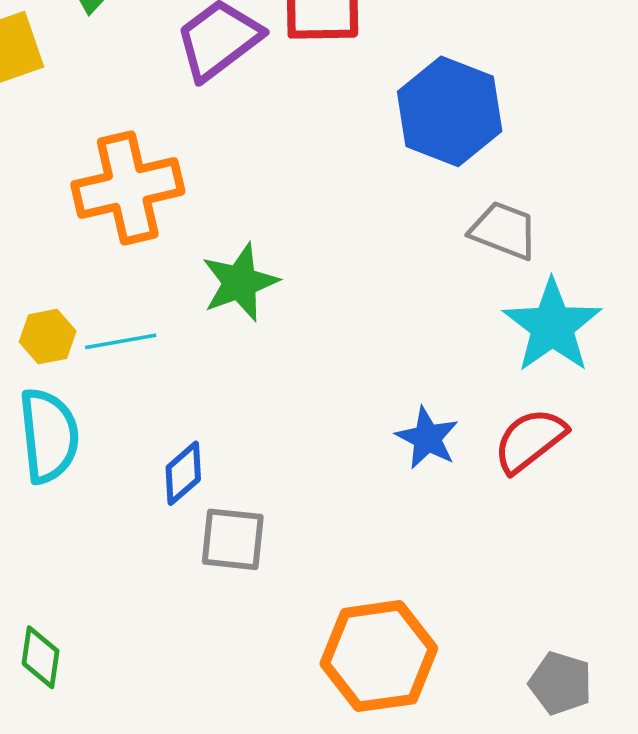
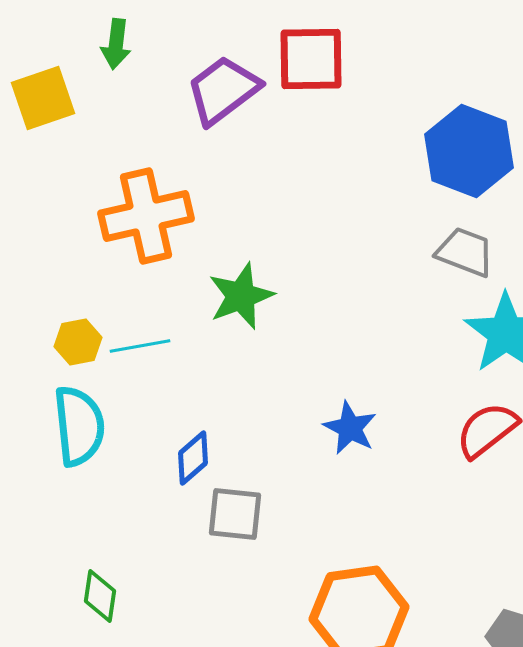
blue hexagon: (450, 111) -> (469, 151), moved
blue star: (427, 438) -> (350, 428), moved
green diamond: (41, 657) -> (100, 596), moved

